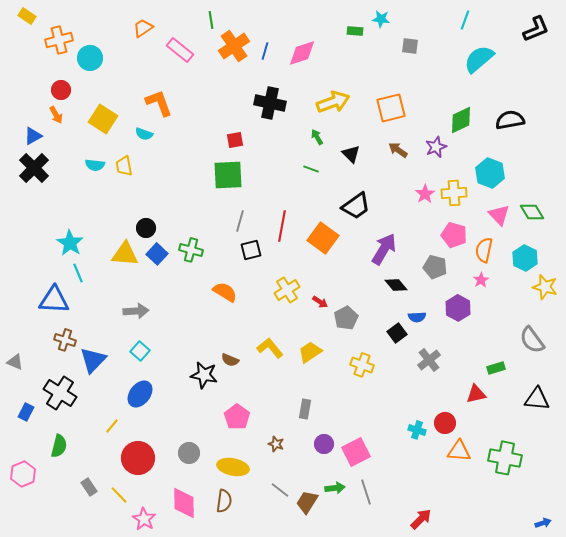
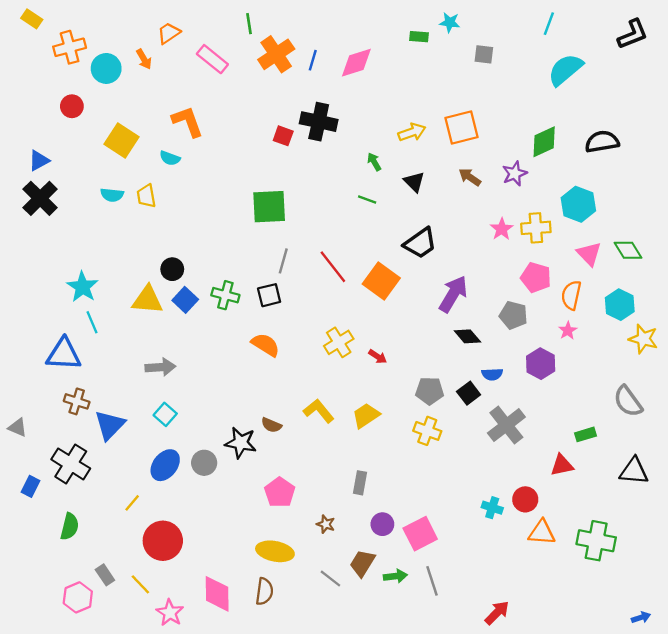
yellow arrow: (333, 102) -> (412, 132), moved, size x0.7
orange arrow: (56, 115) -> (144, 59), moved
red square: (235, 140) -> (283, 136), moved, turned 30
red line: (282, 226) -> (333, 267), turned -48
black square: (251, 250) -> (269, 295), moved
gray pentagon: (346, 318) -> (430, 391), moved, turned 30
gray cross: (429, 360) -> (506, 425), size x1.4
gray circle: (189, 453) -> (204, 463), moved
pink hexagon: (23, 474) -> (78, 597), moved
brown trapezoid: (307, 502) -> (362, 563), moved

